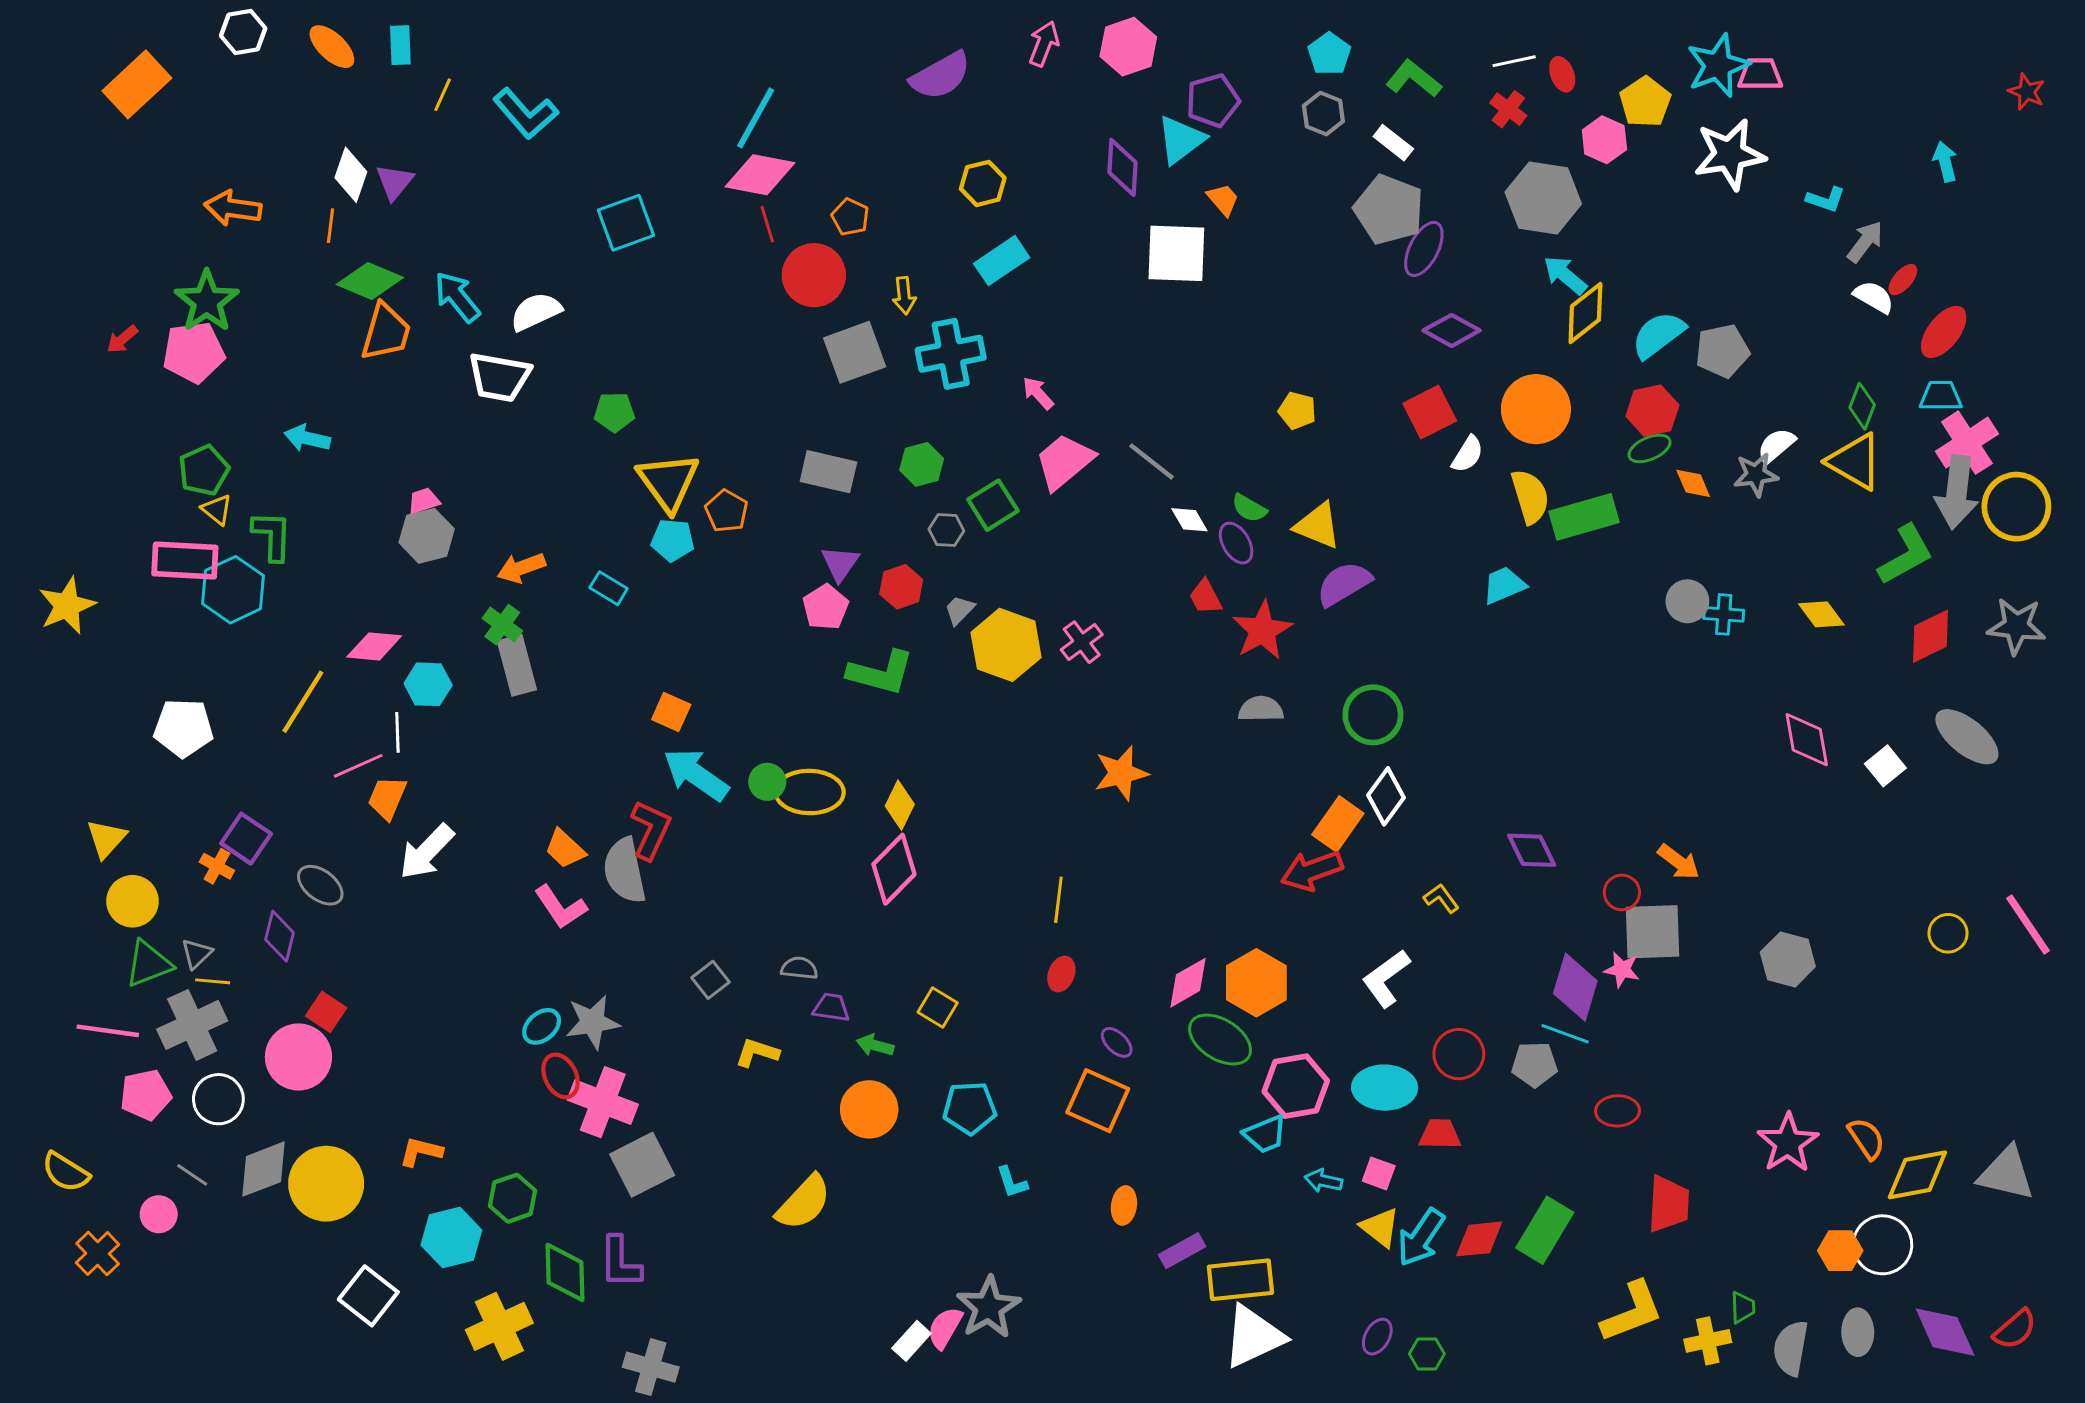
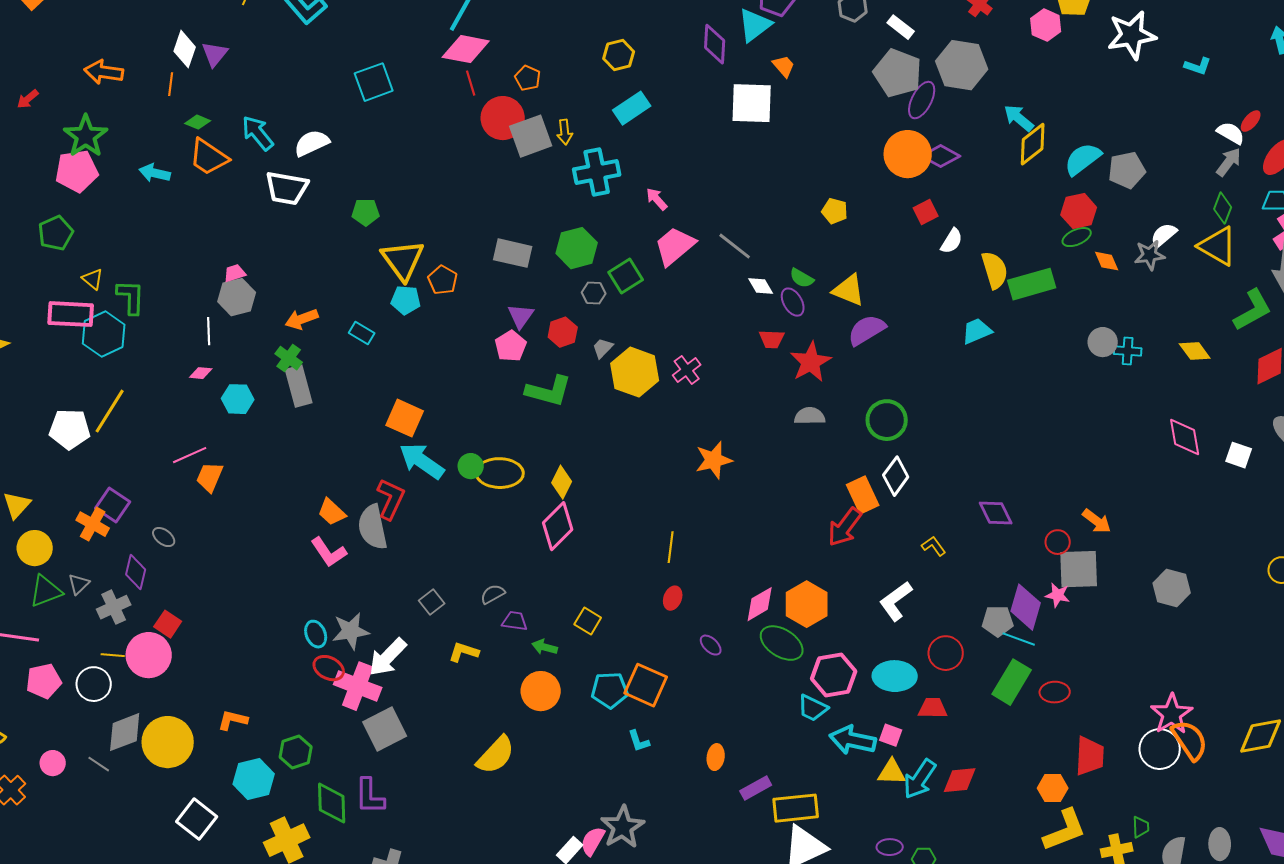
gray hexagon: (1543, 198) -> (962, 65), moved
gray arrow: (1865, 242) -> (1229, 162), moved
green diamond: (370, 281) -> (198, 122), size x0.6
orange trapezoid: (386, 332) -> (209, 157), turned 108
red arrow: (122, 339) -> (28, 99), moved
gray square: (855, 352) -> (531, 136), moved
orange circle: (1536, 409) -> (908, 154), moved
red square: (1430, 412) -> (926, 212), size x0.7
cyan arrow: (307, 438) -> (155, 173), moved
green hexagon: (922, 464) -> (577, 248), size x1.4
green pentagon: (204, 470) -> (56, 233), moved
red trapezoid: (1205, 597) -> (772, 339), turned -60
pink diamond: (374, 646) -> (201, 373), size x0.6
yellow line: (303, 702) -> (110, 411), moved
orange square: (671, 712) -> (405, 418), size x1.4
white line: (397, 732) -> (209, 331), moved
white square: (1885, 766) -> (1239, 455), turned -32
orange rectangle: (1338, 824) -> (863, 495), turned -60
white arrow: (427, 852) -> (388, 657), moved
orange cross: (217, 866) -> (93, 524), size x1.4
red arrow: (1312, 871) -> (845, 527), turned -33
gray ellipse: (320, 885) -> (164, 537), size x0.7
gray semicircle: (799, 968) -> (493, 594), turned -35
yellow line: (213, 981) -> (113, 655), moved
gray cross: (192, 1025) -> (114, 607), moved, size x0.7
cyan ellipse: (542, 1026) -> (316, 634), turned -72
gray pentagon: (1535, 1064) -> (998, 621), moved
red ellipse: (561, 1076) -> (329, 668), turned -36
orange square: (1098, 1101) -> (646, 685), moved
cyan trapezoid: (1265, 1134) -> (813, 708), turned 48
orange semicircle: (1866, 1139) -> (1190, 740), moved, size x1.4
gray line: (192, 1175) -> (99, 764), moved
cyan arrow: (1323, 1181) -> (853, 740), size x1.8
yellow triangle: (1380, 1227) -> (892, 772), turned -36
green rectangle: (1545, 1230) -> (1012, 682), moved
white circle: (1882, 1245) -> (1160, 749), moved
orange hexagon: (1840, 1251) -> (1053, 788), moved
purple ellipse: (1377, 1337) -> (890, 847), turned 60

